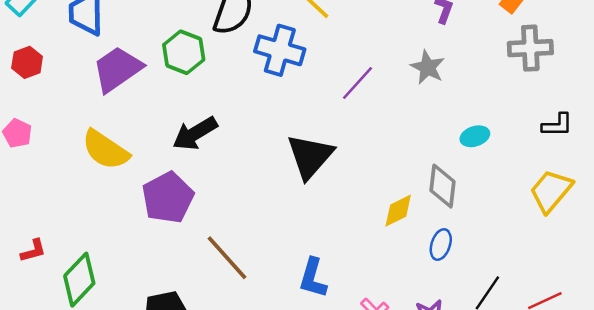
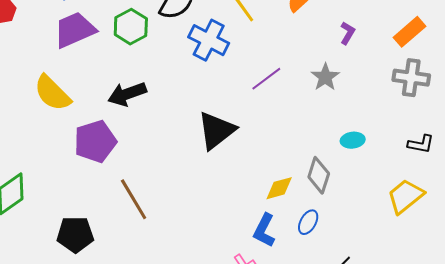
blue L-shape: (313, 278) -> (264, 230), moved

